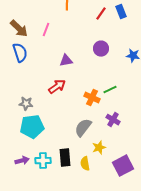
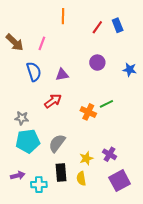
blue semicircle: (20, 53) -> (34, 72), moved
purple cross: (113, 120) -> (109, 154), moved
gray semicircle: (83, 128) -> (57, 143), moved
yellow star: (99, 148) -> (86, 158), moved
cyan cross: (43, 161) -> (39, 185), moved

